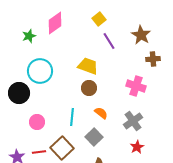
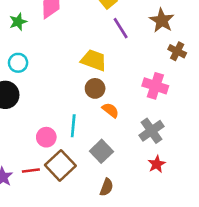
brown cross: (153, 59) -> (177, 51), turned 32
cyan circle: (40, 71) -> (18, 63), moved, size x0.6
orange semicircle: (101, 113) -> (110, 110), moved
pink circle: (37, 122) -> (46, 137), moved

